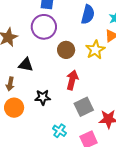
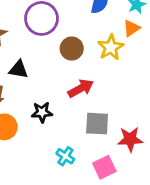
red arrow: (72, 80) -> (81, 88), turned 48
gray square: (84, 107) -> (97, 124), turned 30

